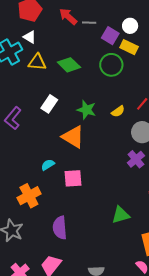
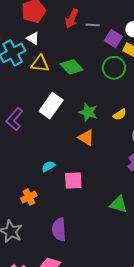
red arrow: (68, 16) -> (72, 19), turned -108
white rectangle: (49, 104) -> (51, 106), size x1.4
orange triangle: (73, 137) -> (86, 138), moved, size x0.7
orange cross: (29, 196) -> (29, 197), size x0.7
green triangle: (121, 215) -> (118, 204), moved, turned 30

